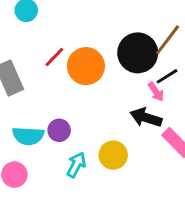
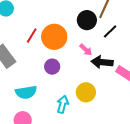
black circle: (138, 53) -> (87, 20), size x0.7
pink arrow: (156, 92) -> (86, 50), moved
purple circle: (59, 130) -> (52, 67), moved

